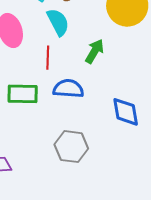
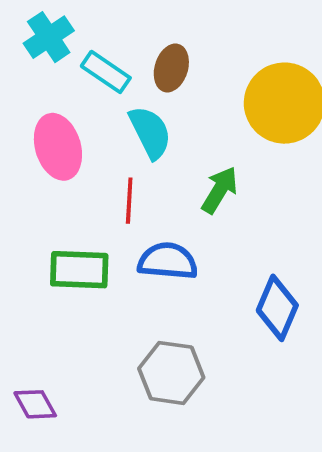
blue diamond: (126, 112) -> (277, 308), turned 32

